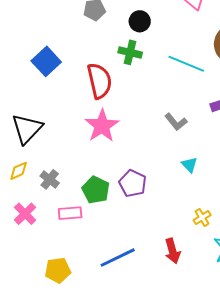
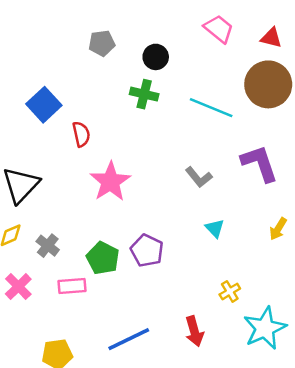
red semicircle: (99, 81) -> (81, 134), moved, size x0.6

